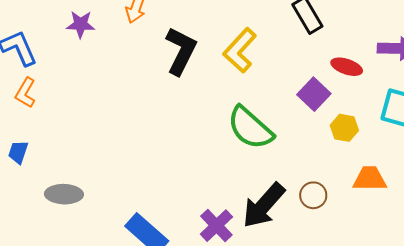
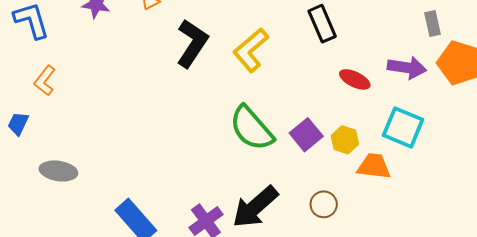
orange L-shape: (26, 93) -> (45, 81), moved
purple square: (314, 94) -> (306, 135), moved
orange trapezoid: (370, 179) -> (374, 166), moved
brown circle: (313, 195) -> (324, 204), moved

